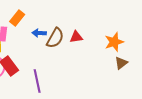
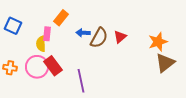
red triangle: (76, 37) -> (120, 37), turned -32
brown triangle: (121, 63) -> (165, 63), size x1.5

